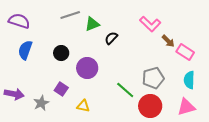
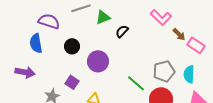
purple semicircle: (19, 21) -> (49, 21), moved
blue semicircle: (25, 50) -> (36, 43), turned -30
cyan semicircle: (189, 80) -> (189, 74), moved
purple arrow: (14, 94) -> (25, 72), moved

